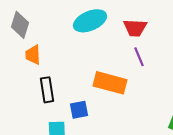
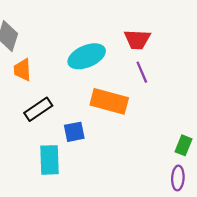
cyan ellipse: (90, 21) -> (87, 56), moved
black rectangle: (47, 90) -> (38, 109), turned 65

